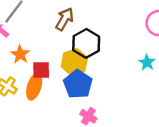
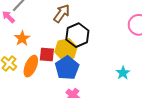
cyan star: (147, 62) -> (123, 73), moved
red square: (41, 70) -> (47, 54), moved

